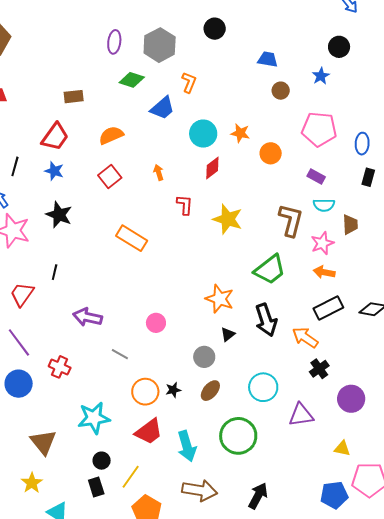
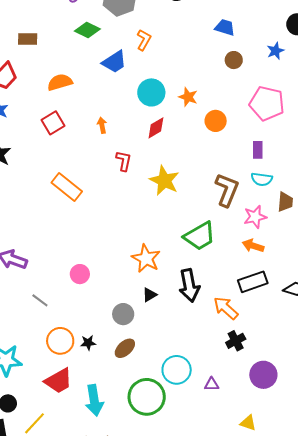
purple rectangle: (316, 177) -> (258, 150), turned 54
cyan circle: (263, 387) -> (177, 370), moved
purple triangle: (301, 415) -> (212, 384), size x0.6

